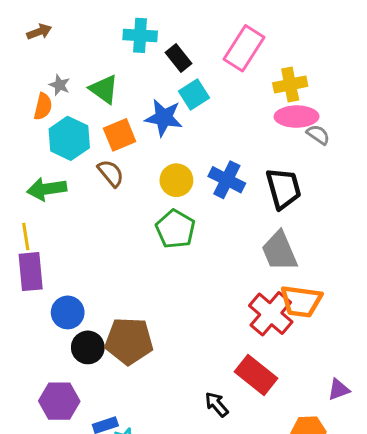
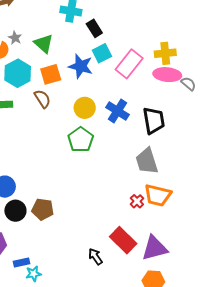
pink rectangle: (244, 48) -> (129, 64), moved
gray semicircle: (318, 135) -> (188, 84), moved
red cross: (271, 314) -> (137, 201), size x0.5
brown pentagon: (129, 341) -> (43, 209), size x0.7
purple triangle: (339, 390) -> (155, 248), moved, size x1.8

